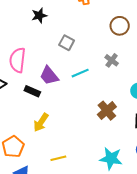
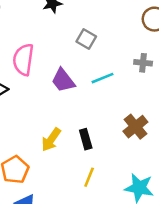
gray cross: (112, 60) -> (143, 63), turned -32
black rectangle: (32, 91) -> (86, 139), moved, turned 49
yellow line: (58, 158) -> (89, 177), moved, turned -56

